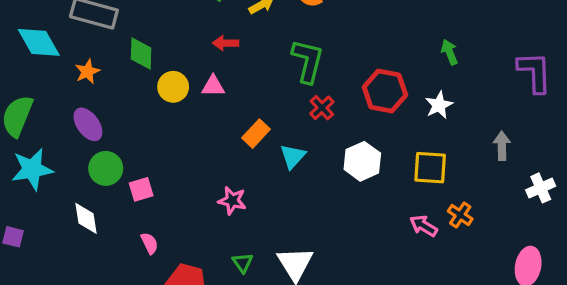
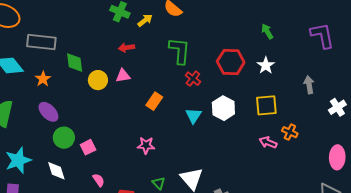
cyan triangle: (293, 156) -> (194, 116), moved
cyan star: (32, 169) -> (18, 160), moved

